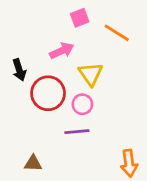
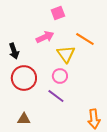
orange line: (117, 33) -> (85, 39), moved
red circle: (48, 93) -> (24, 78), moved
purple line: (77, 132) -> (56, 96), turned 42

